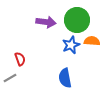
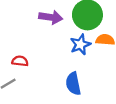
red semicircle: (20, 59) -> (20, 61), turned -64

